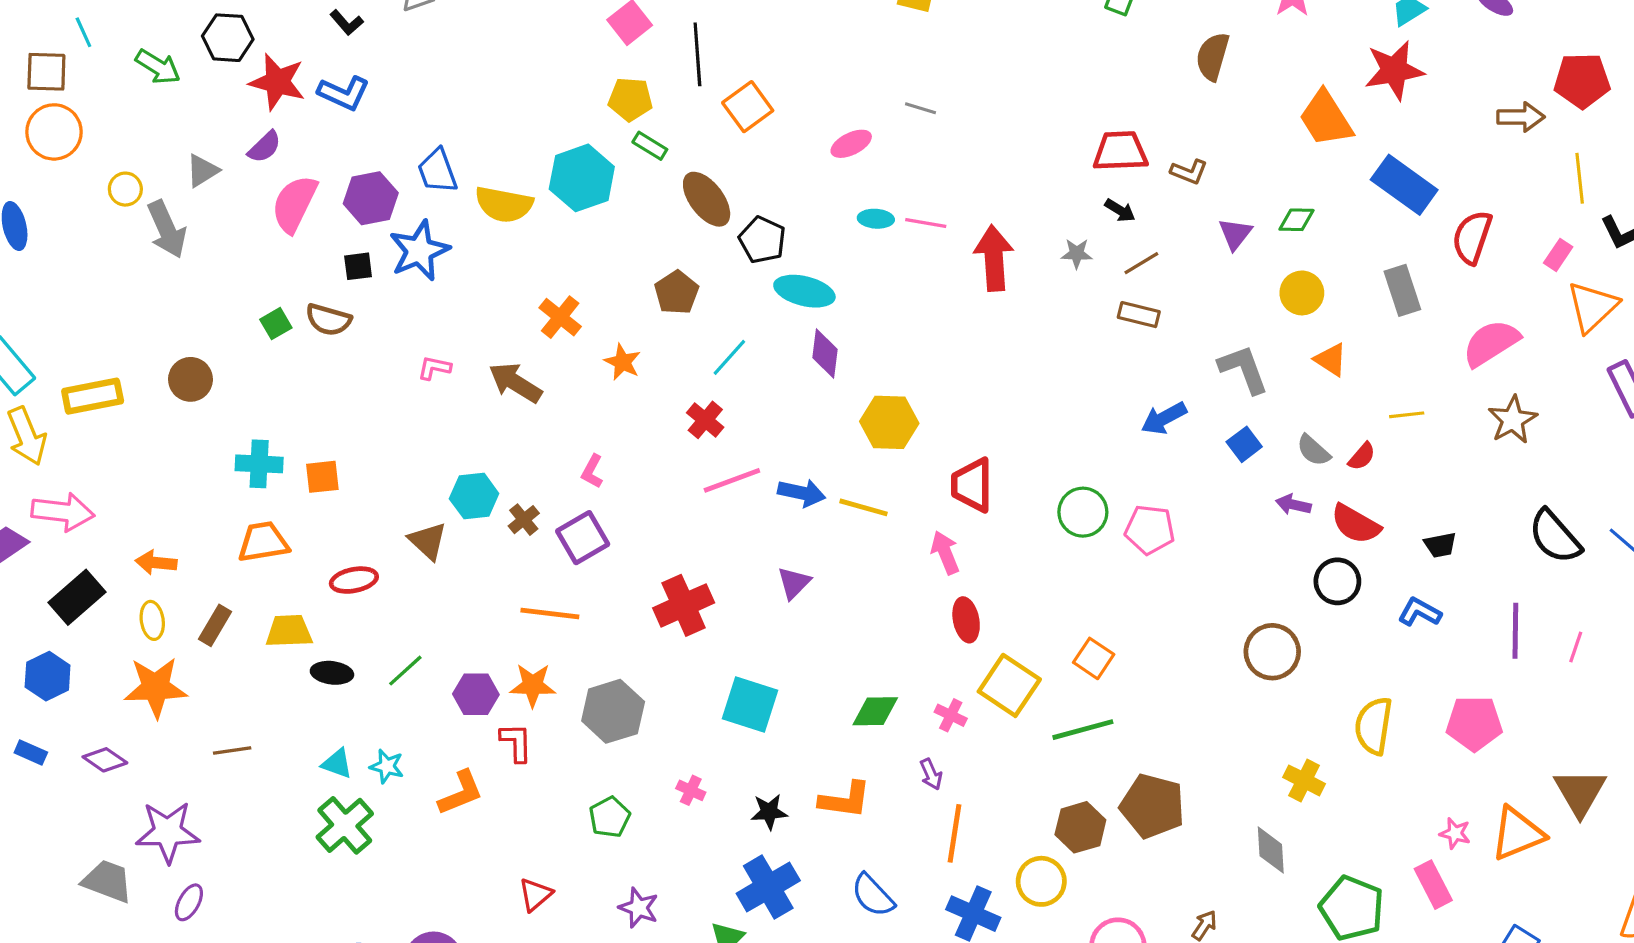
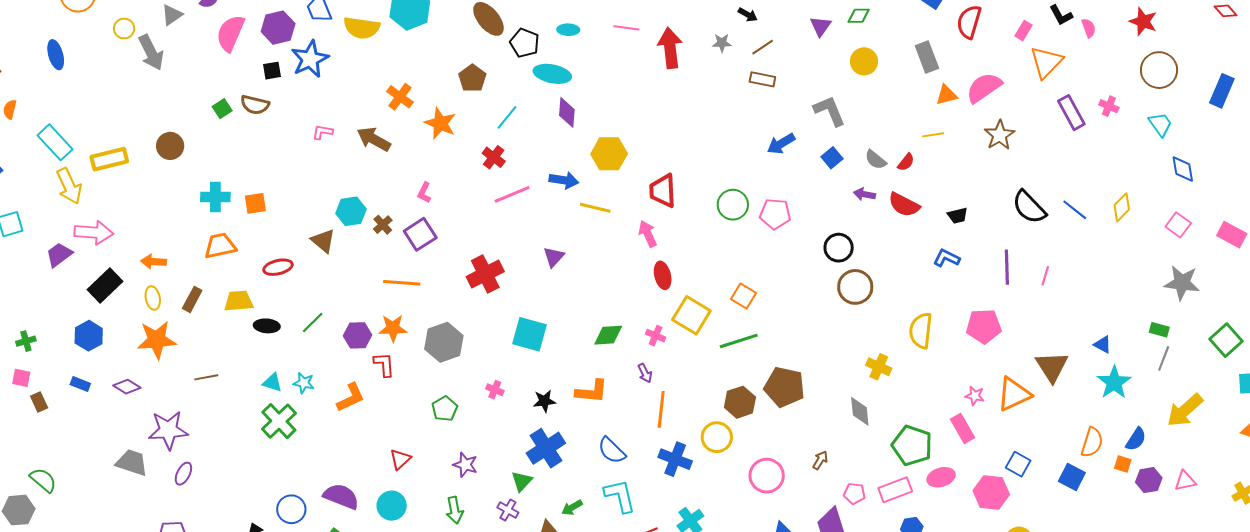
cyan ellipse: (876, 219) -> (568, 30), moved
orange triangle: (1331, 360) -> (946, 95), moved, turned -45
orange star: (623, 362) -> (440, 123), size x1.4
blue arrow: (802, 493) -> (564, 180), moved
black circle: (1337, 581) -> (839, 248), moved

